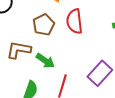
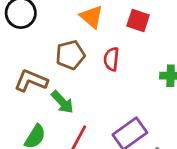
red semicircle: (74, 21) -> (111, 59), size x0.7

